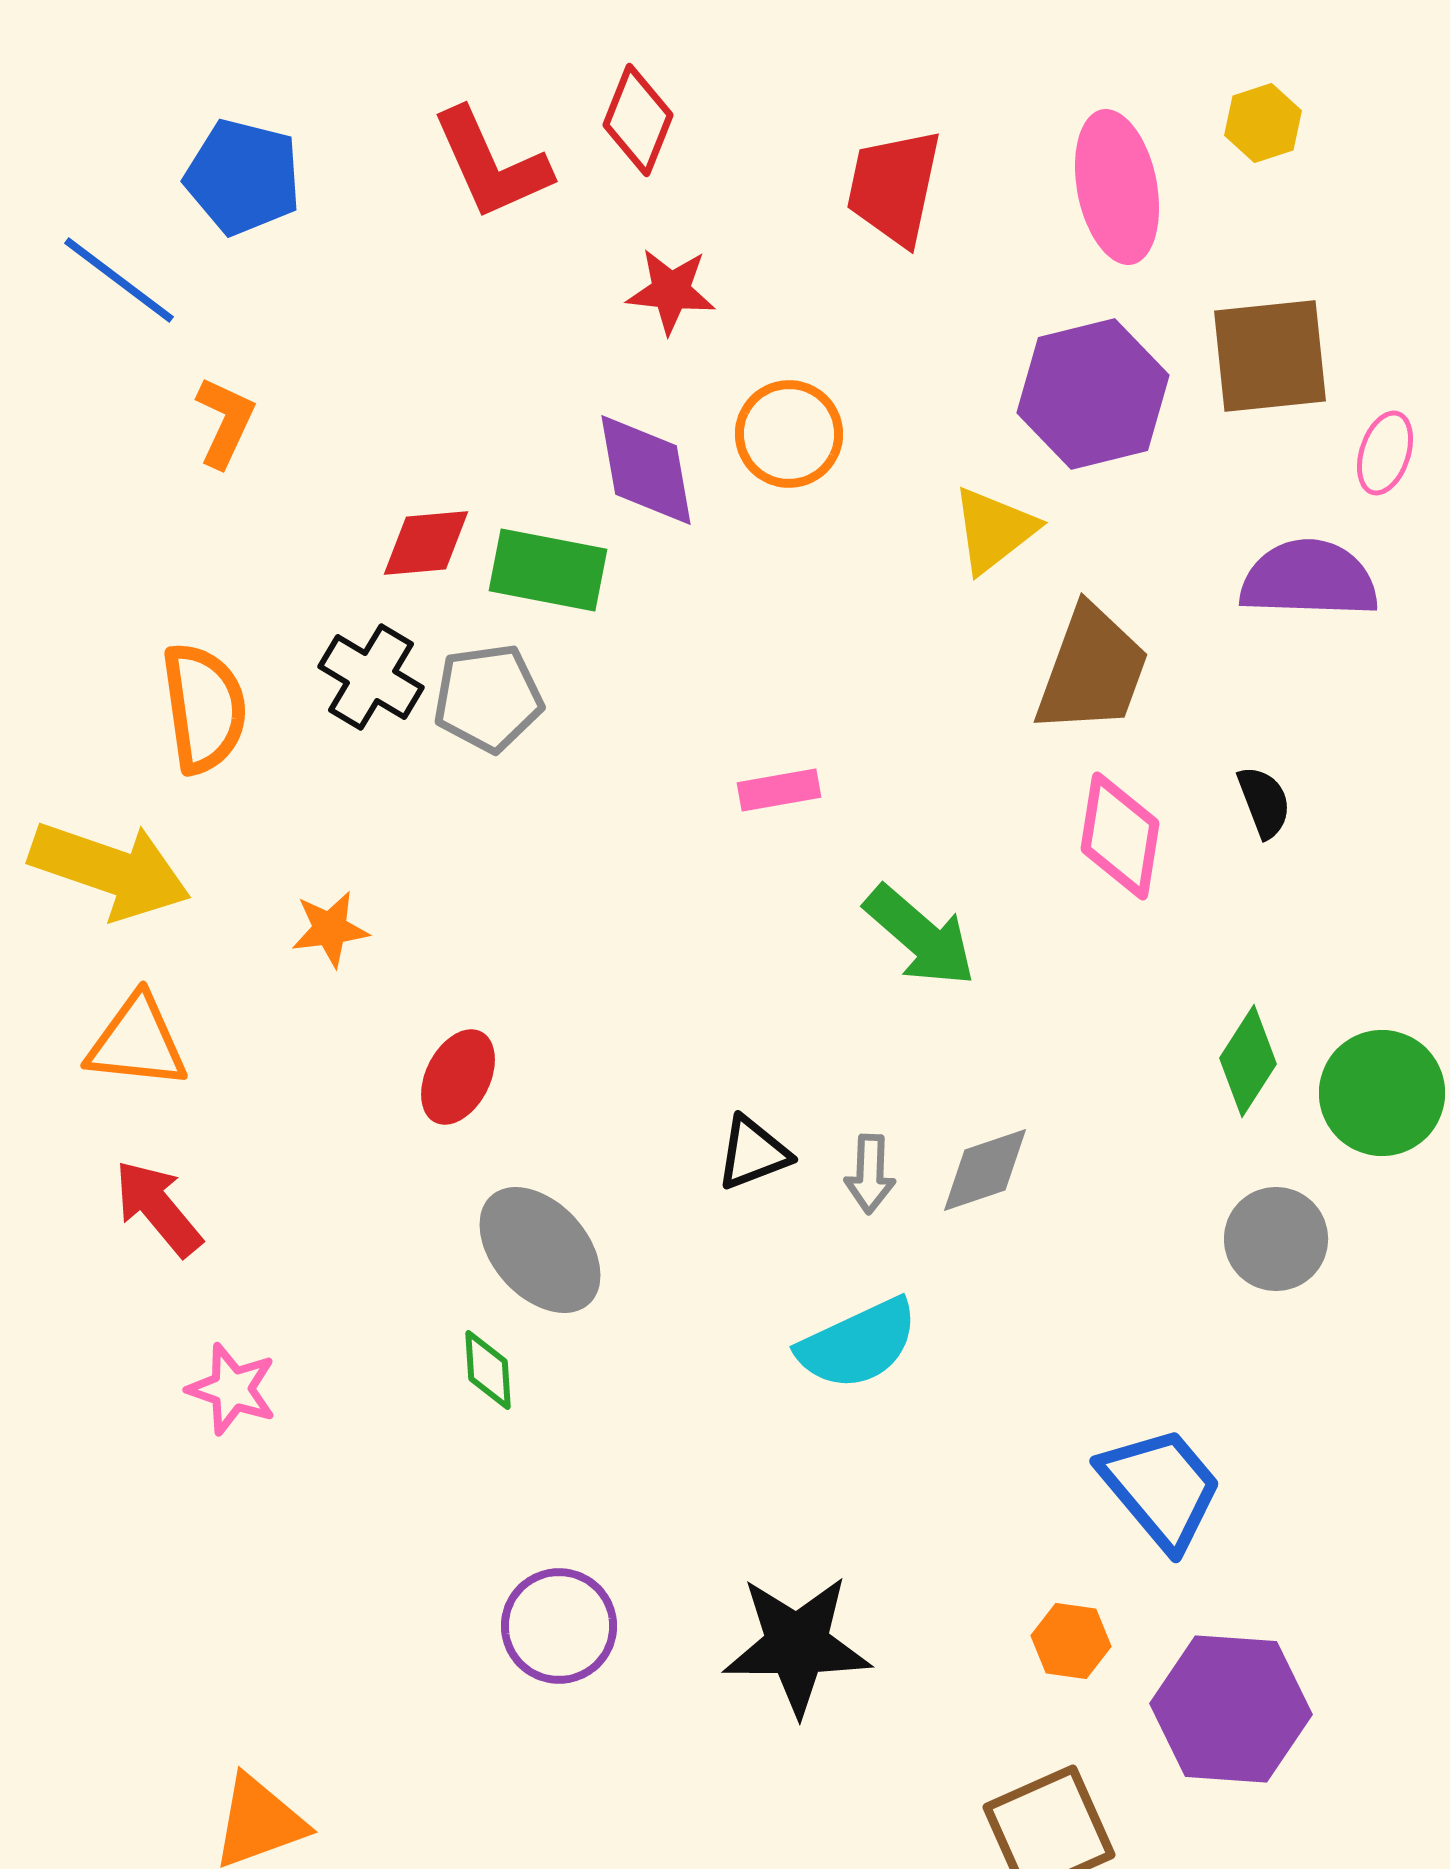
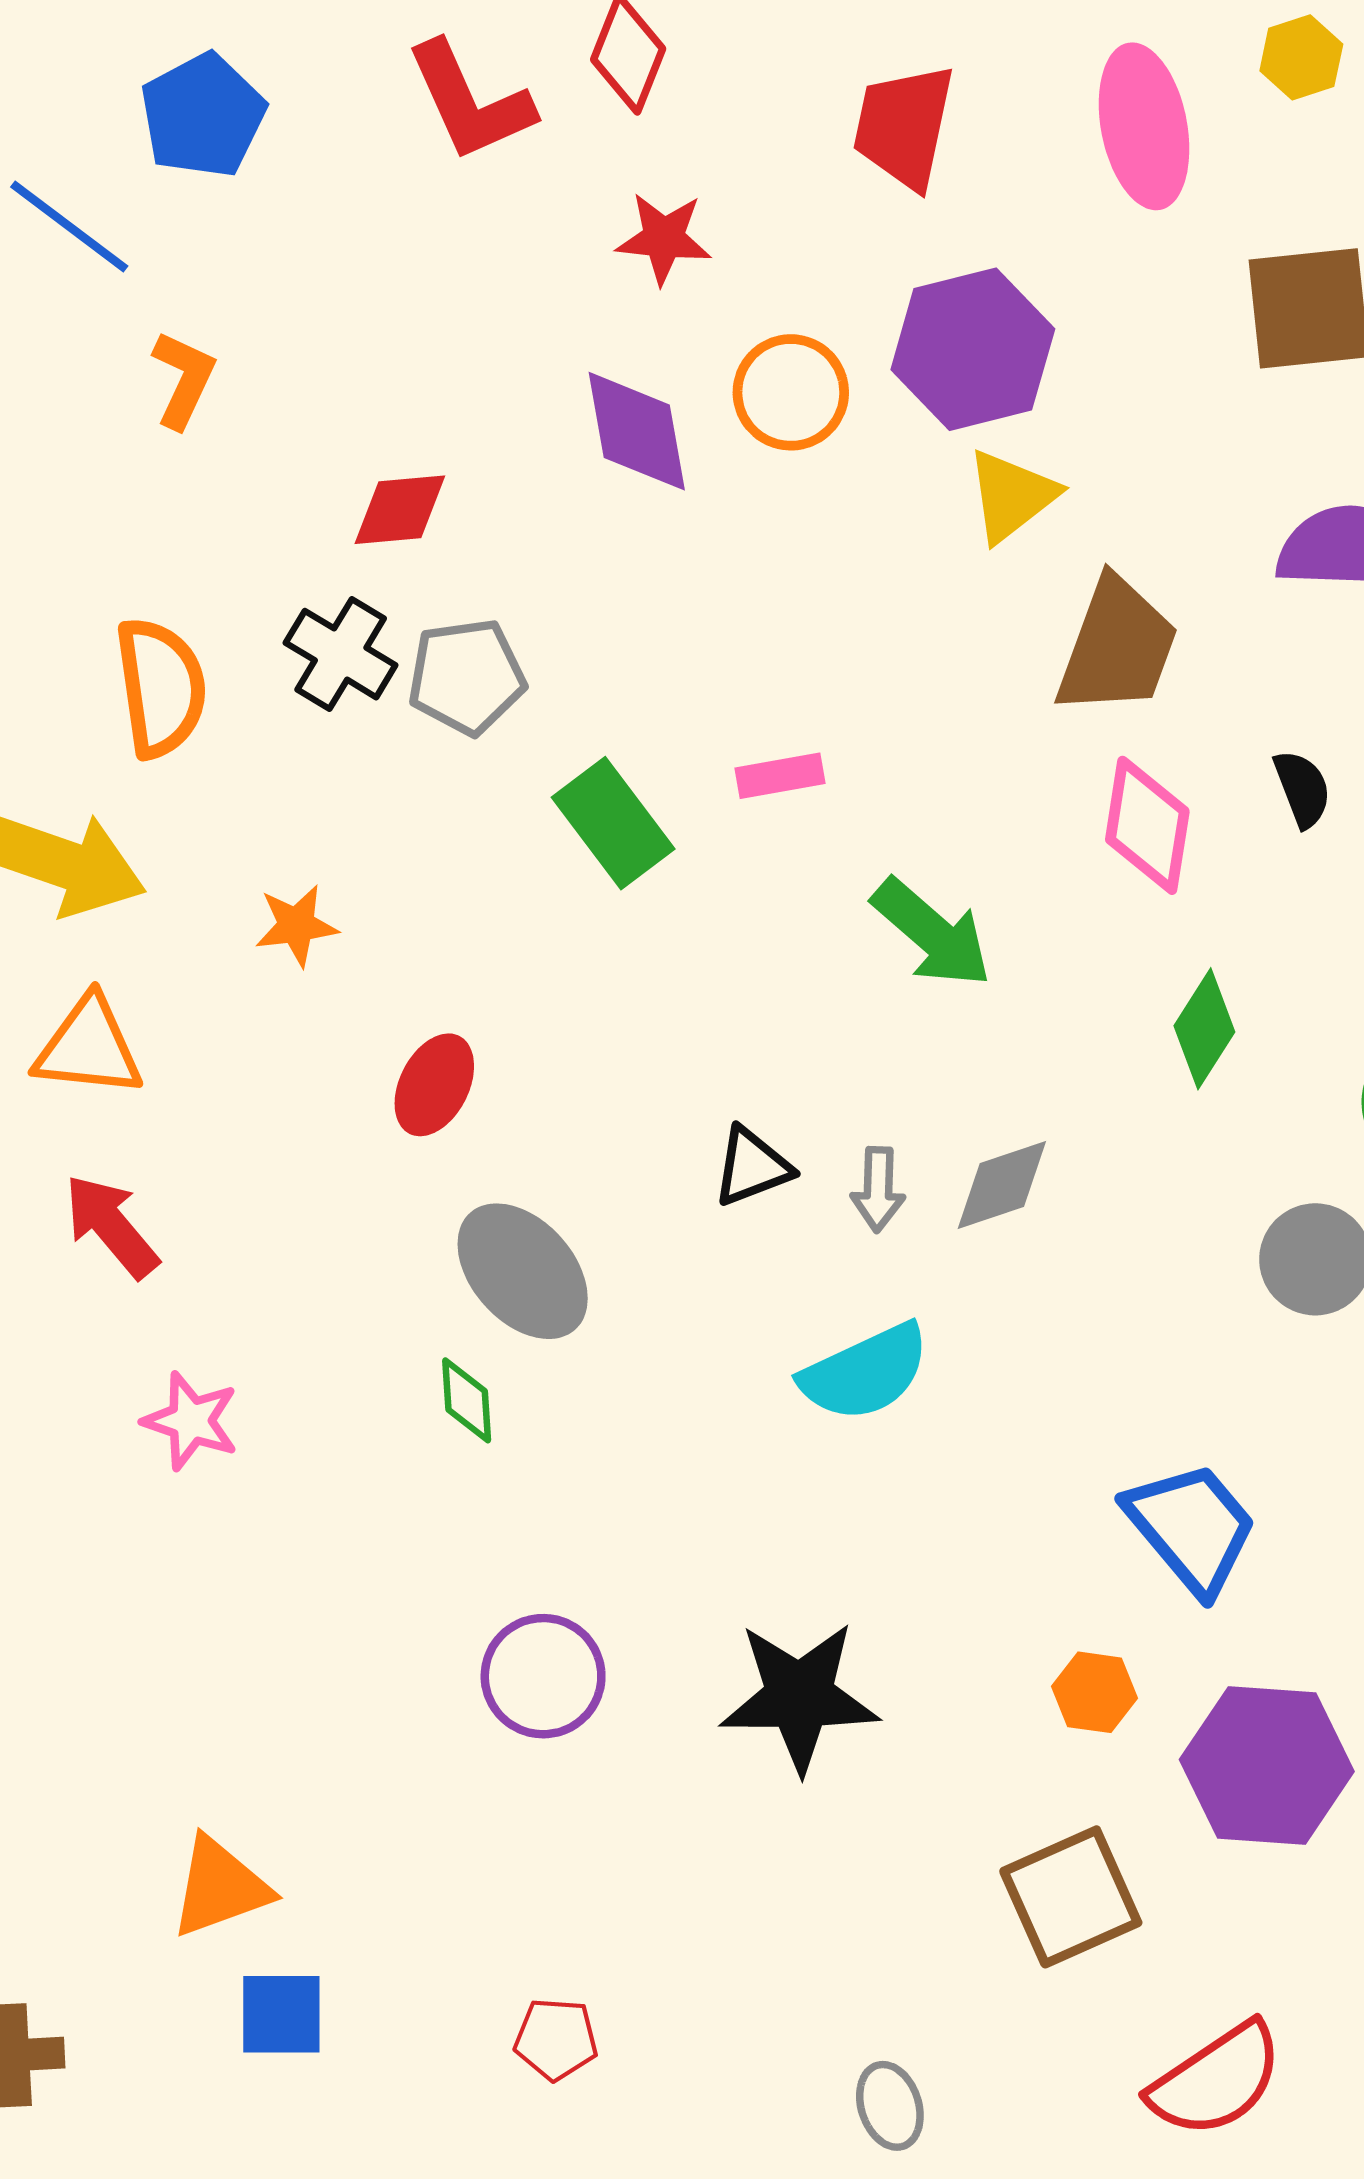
blue pentagon: (243, 177) -> (203, 116), turned 30
purple hexagon: (1093, 394) -> (973, 349), moved
green rectangle: (548, 570) -> (613, 823), moved, turned 42
green diamond: (1248, 1061) -> (1204, 1029), moved

